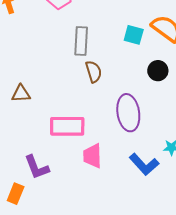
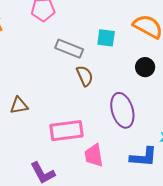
cyan square: (134, 35) -> (106, 38), moved
gray rectangle: (81, 41) -> (69, 49), turned -64
blue L-shape: (144, 164) -> (143, 157), turned -36

